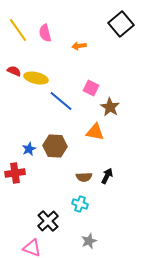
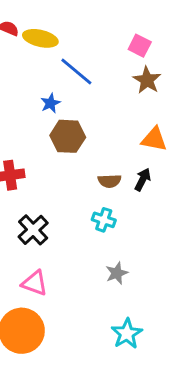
pink square: (91, 88) -> (140, 46), moved
orange triangle: (95, 132) -> (154, 139), moved
blue star: (29, 149) -> (50, 103), moved
black cross: (48, 221) -> (33, 230), moved

